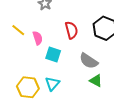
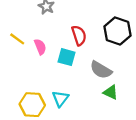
cyan square: (53, 55) -> (67, 57), moved

